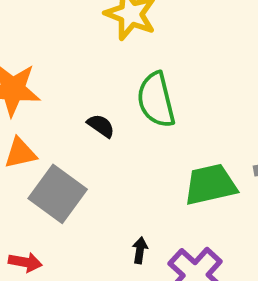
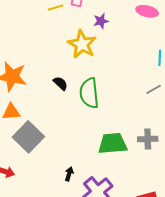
black semicircle: (101, 126) -> (60, 83), moved

